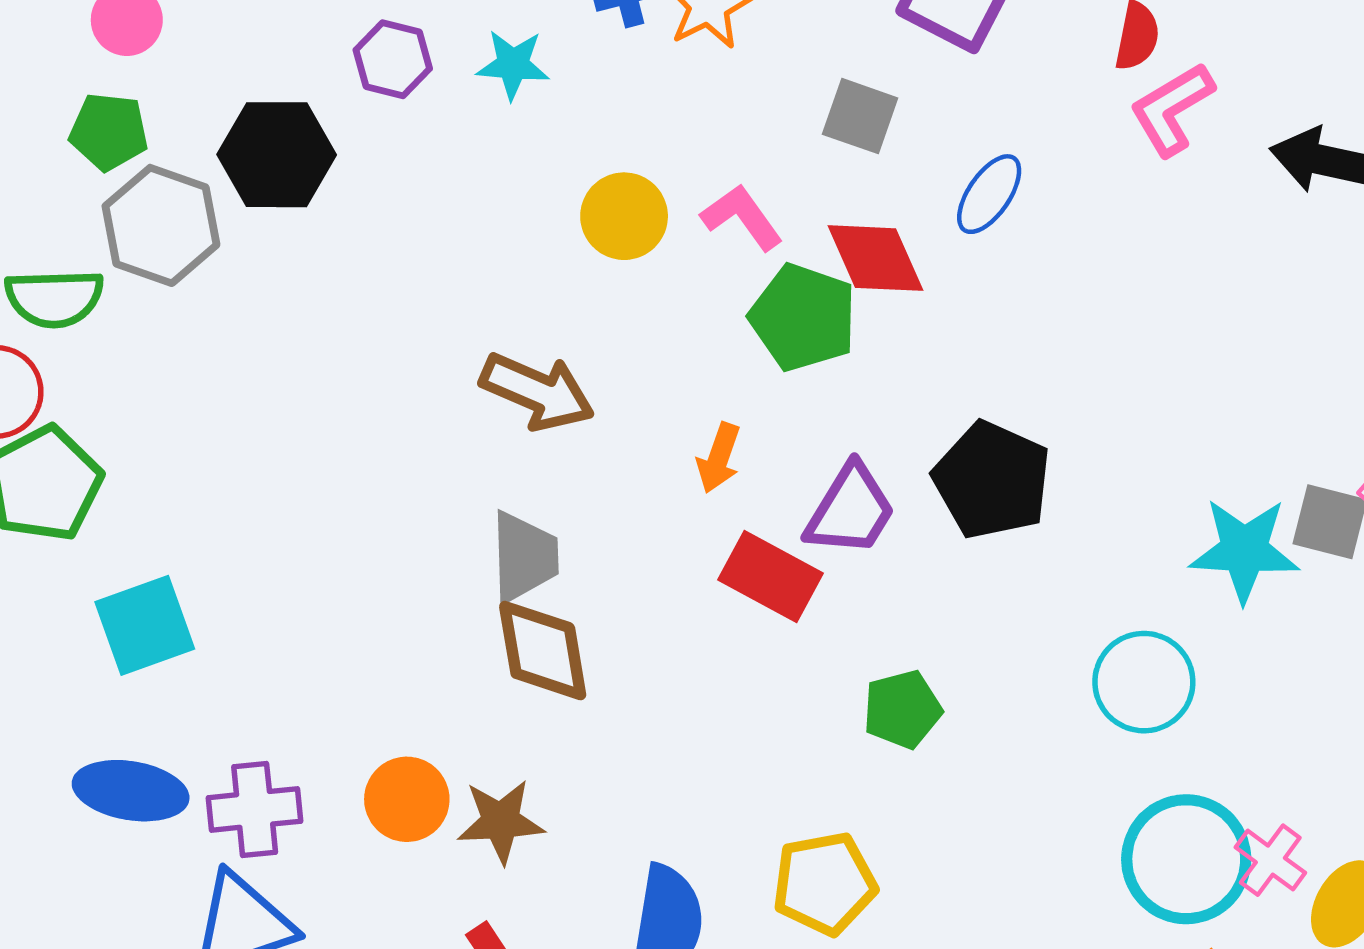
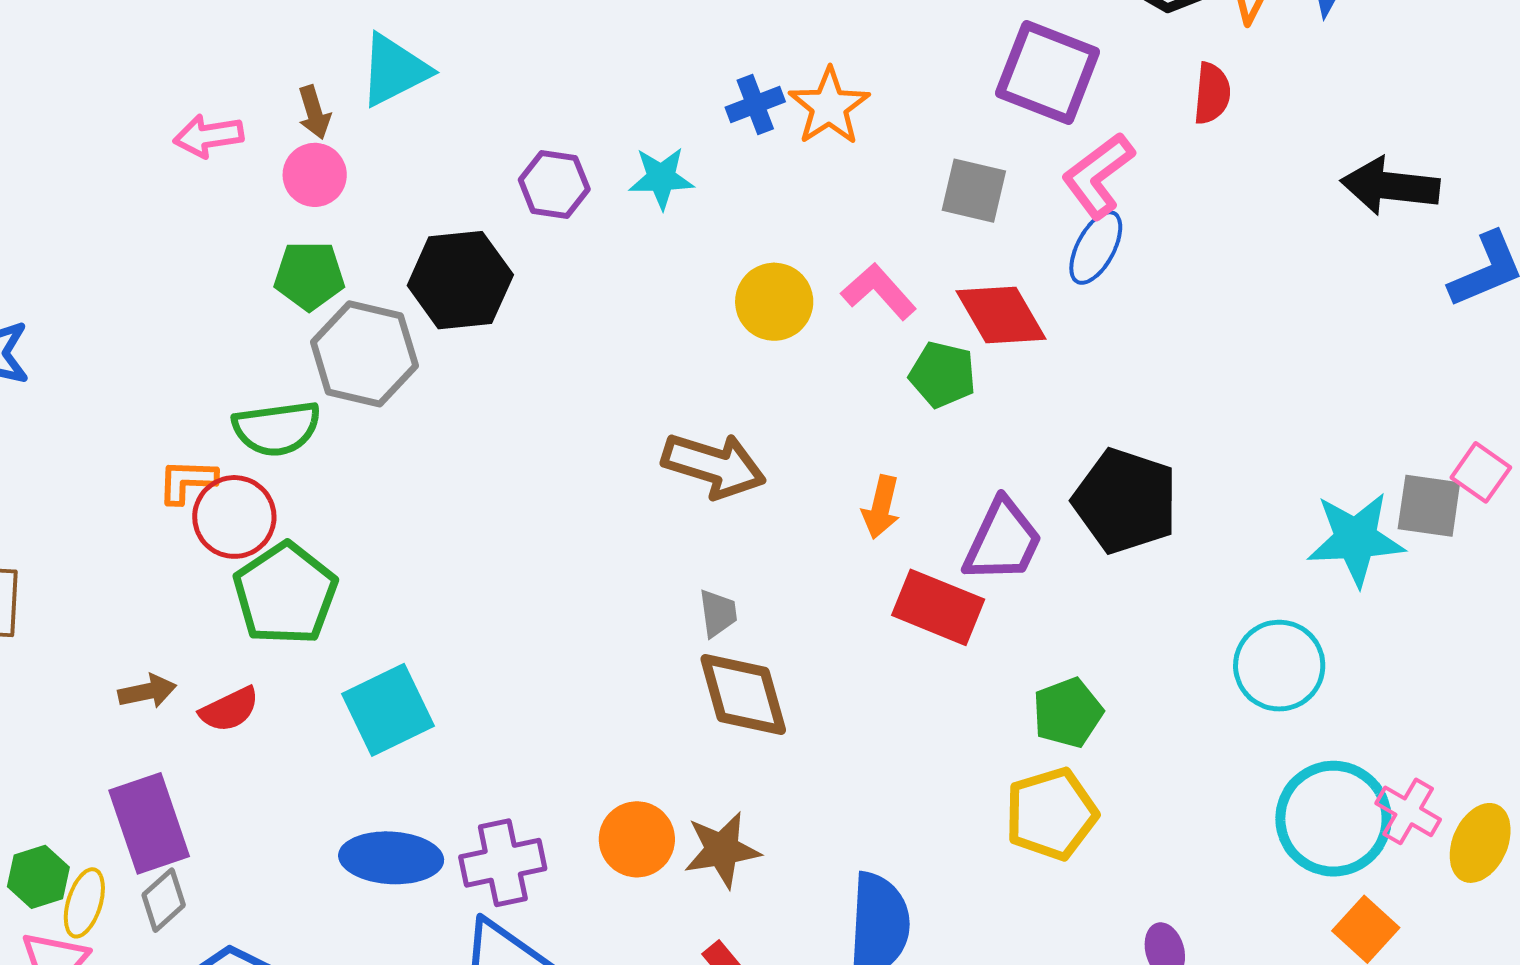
pink L-shape: (1172, 109) -> (1098, 176), moved
green pentagon: (803, 317) -> (943, 375), size x0.7
gray trapezoid: (524, 557) -> (718, 613), size x0.6
yellow pentagon: (824, 883) -> (1051, 814), moved

